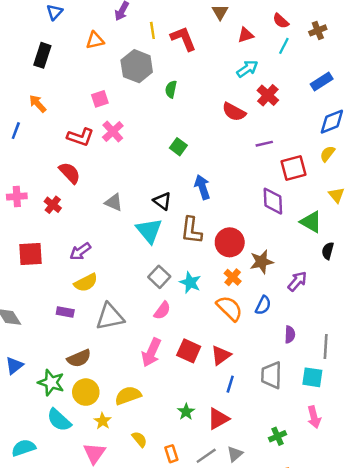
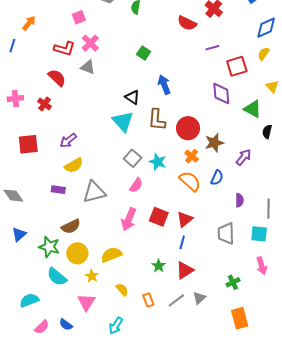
orange arrow: (38, 104) -> (29, 23), turned 84
gray triangle: (114, 202) -> (88, 67), moved
blue line: (230, 384) -> (182, 242), moved

